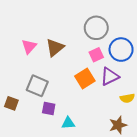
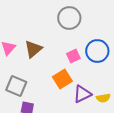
gray circle: (96, 28) -> (69, 18), moved
purple triangle: (110, 76) -> (82, 94), moved

